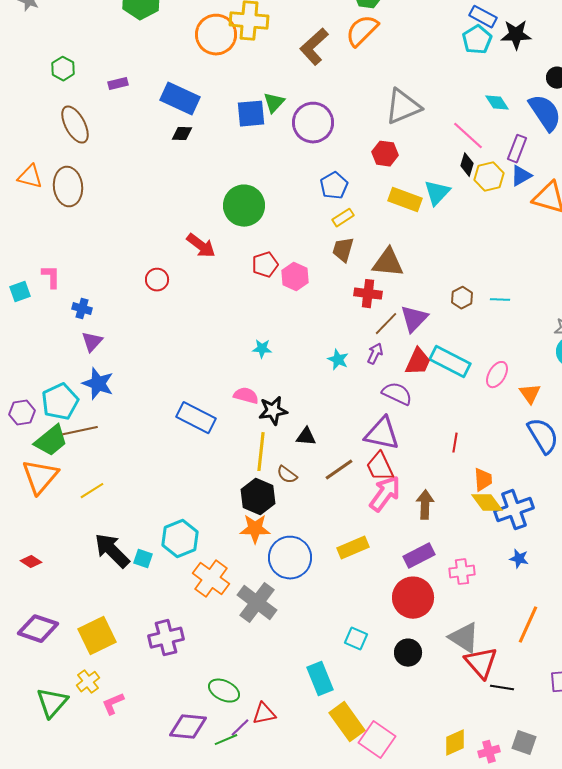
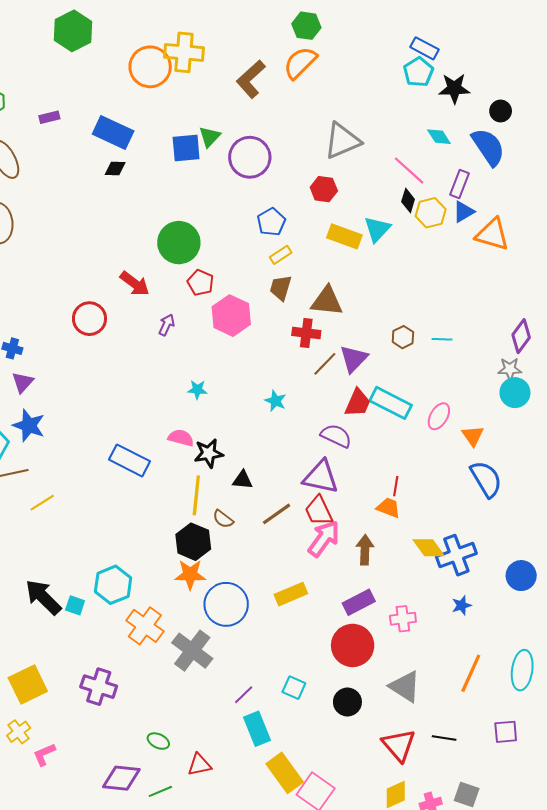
black star: (516, 35) -> (454, 88), moved
red pentagon: (265, 265) -> (200, 283), moved, turned -30
pink hexagon: (295, 277) -> (231, 316), size x1.4
red circle: (157, 280) -> (89, 319), size x1.4
purple arrow: (375, 354) -> (167, 325), moved
orange trapezoid: (483, 480) -> (389, 508), moved, turned -65
yellow line: (92, 491) -> (42, 503), moved
blue star: (519, 559) -> (462, 605), turned -30
purple cross: (166, 638) -> (99, 687), turned 32
red triangle: (481, 663) -> (399, 745), moved
green ellipse: (224, 691) -> (158, 741), size x0.7
purple line: (240, 728) -> (244, 695), moved

